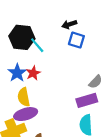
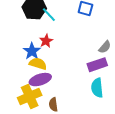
blue star: (17, 73) -> (32, 51), moved
yellow semicircle: (24, 97) -> (38, 64), turned 120

